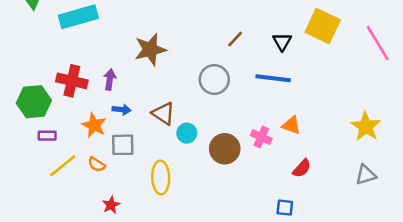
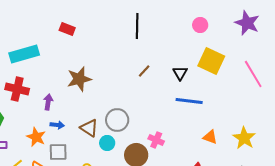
blue line: (273, 78) -> (189, 101), moved
gray circle: (214, 80) -> (117, 120), moved
red cross: (72, 81) -> (17, 89), moved
orange triangle: (291, 125) -> (210, 137), moved
pink cross: (261, 137) -> (156, 140), moved

